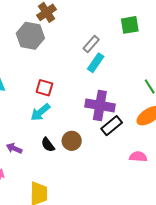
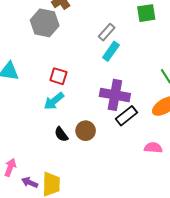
purple arrow: (14, 148) -> (30, 182), moved

